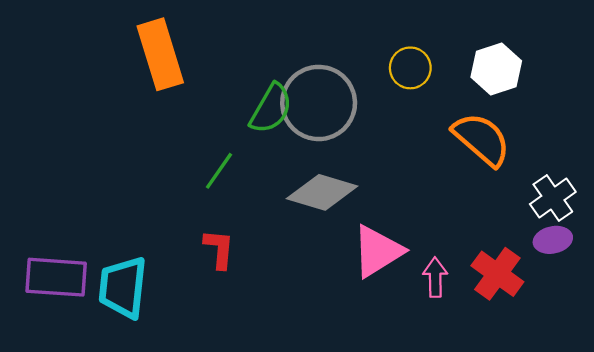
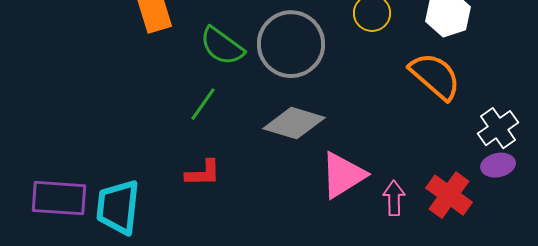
green semicircle: (271, 109) -> (222, 46), moved, turned 96
red L-shape: (219, 249) -> (203, 173), turned 84

